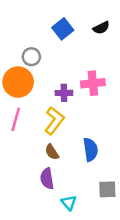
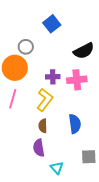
black semicircle: (101, 28) -> (84, 51), moved, size x1.5
pink cross: (93, 83) -> (77, 80), moved
brown semicircle: (52, 152) -> (43, 126), turned 32

